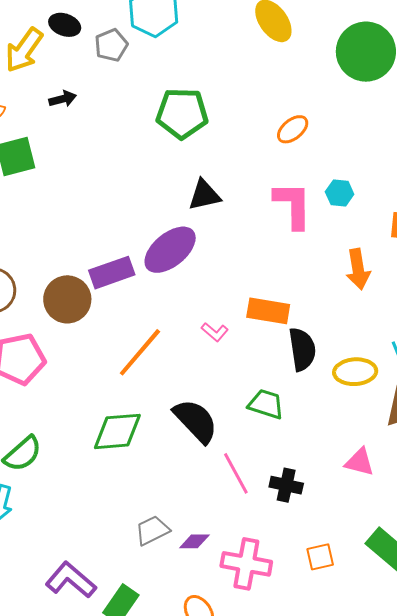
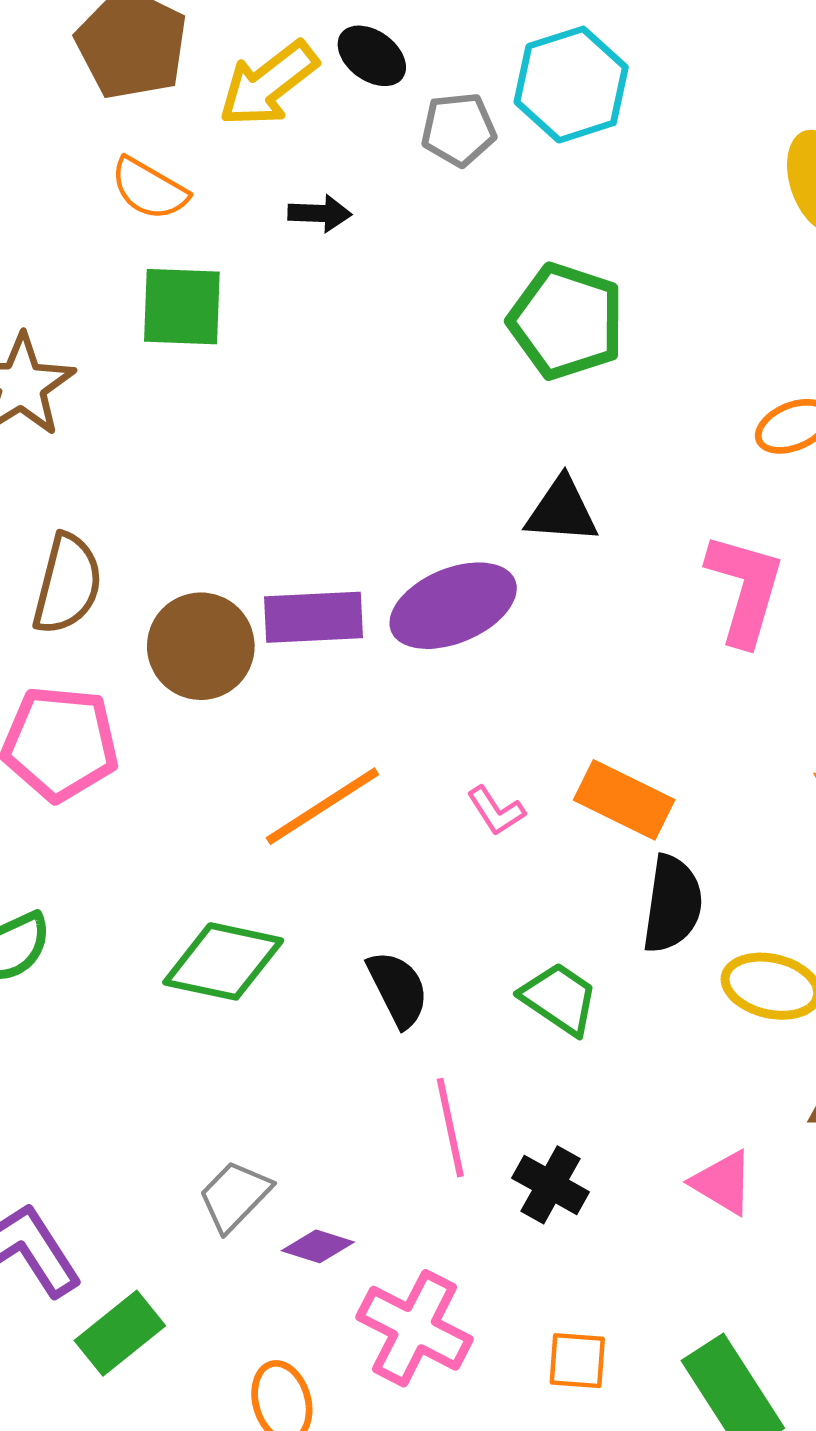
black semicircle: (196, 421) -> (398, 989), size x0.7
gray trapezoid: (152, 530) -> (235, 1196), turned -36

